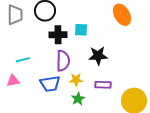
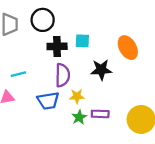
orange ellipse: (122, 15) -> (128, 48), moved
purple rectangle: (103, 85) -> (100, 114), moved

